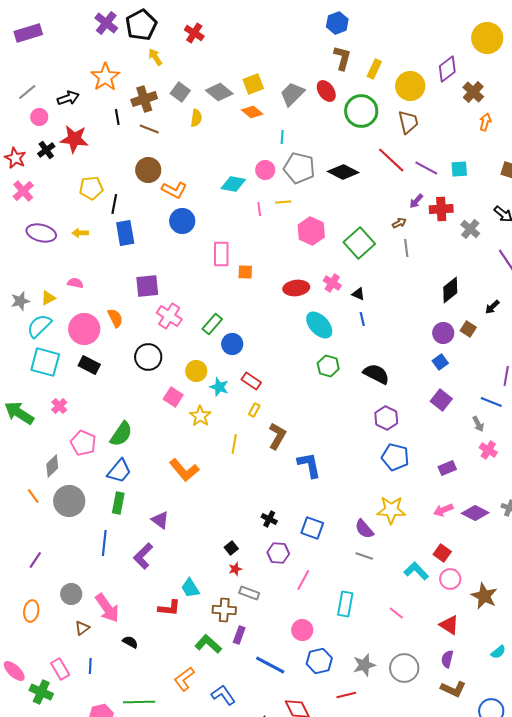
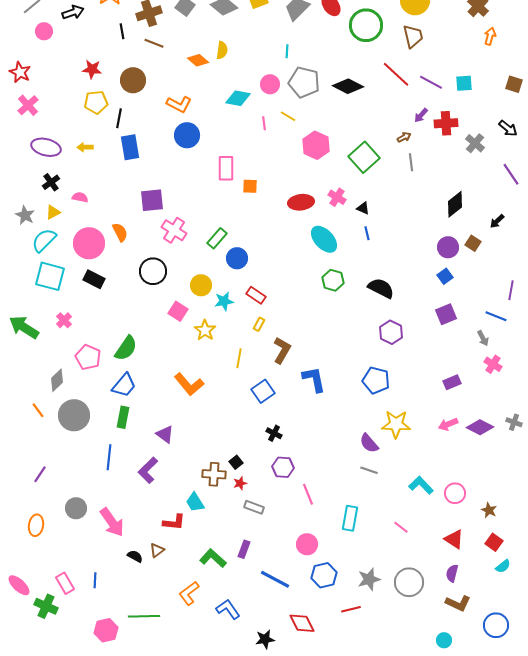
orange diamond: (252, 112) -> (198, 60), moved
yellow semicircle: (196, 118) -> (222, 50), moved
red star: (74, 139) -> (92, 69), moved, size x0.7
black cross: (46, 150) -> (51, 182), moved
brown circle: (148, 170) -> (133, 80), moved
yellow line: (283, 202) -> (288, 116), turned 35
gray star: (20, 301) -> (25, 215), turned -30
cyan star: (219, 387) -> (224, 301), turned -30
purple square: (441, 400) -> (446, 314), turned 30
blue pentagon: (395, 457) -> (376, 380), moved
blue square: (312, 528) -> (263, 391), moved, turned 35
red square: (442, 553) -> (494, 542), moved
pink line: (303, 580) -> (308, 494), turned -50
brown star: (484, 596) -> (489, 510), size x0.6
brown cross: (224, 610) -> (214, 474), moved
brown triangle: (82, 628) -> (157, 550), moved

